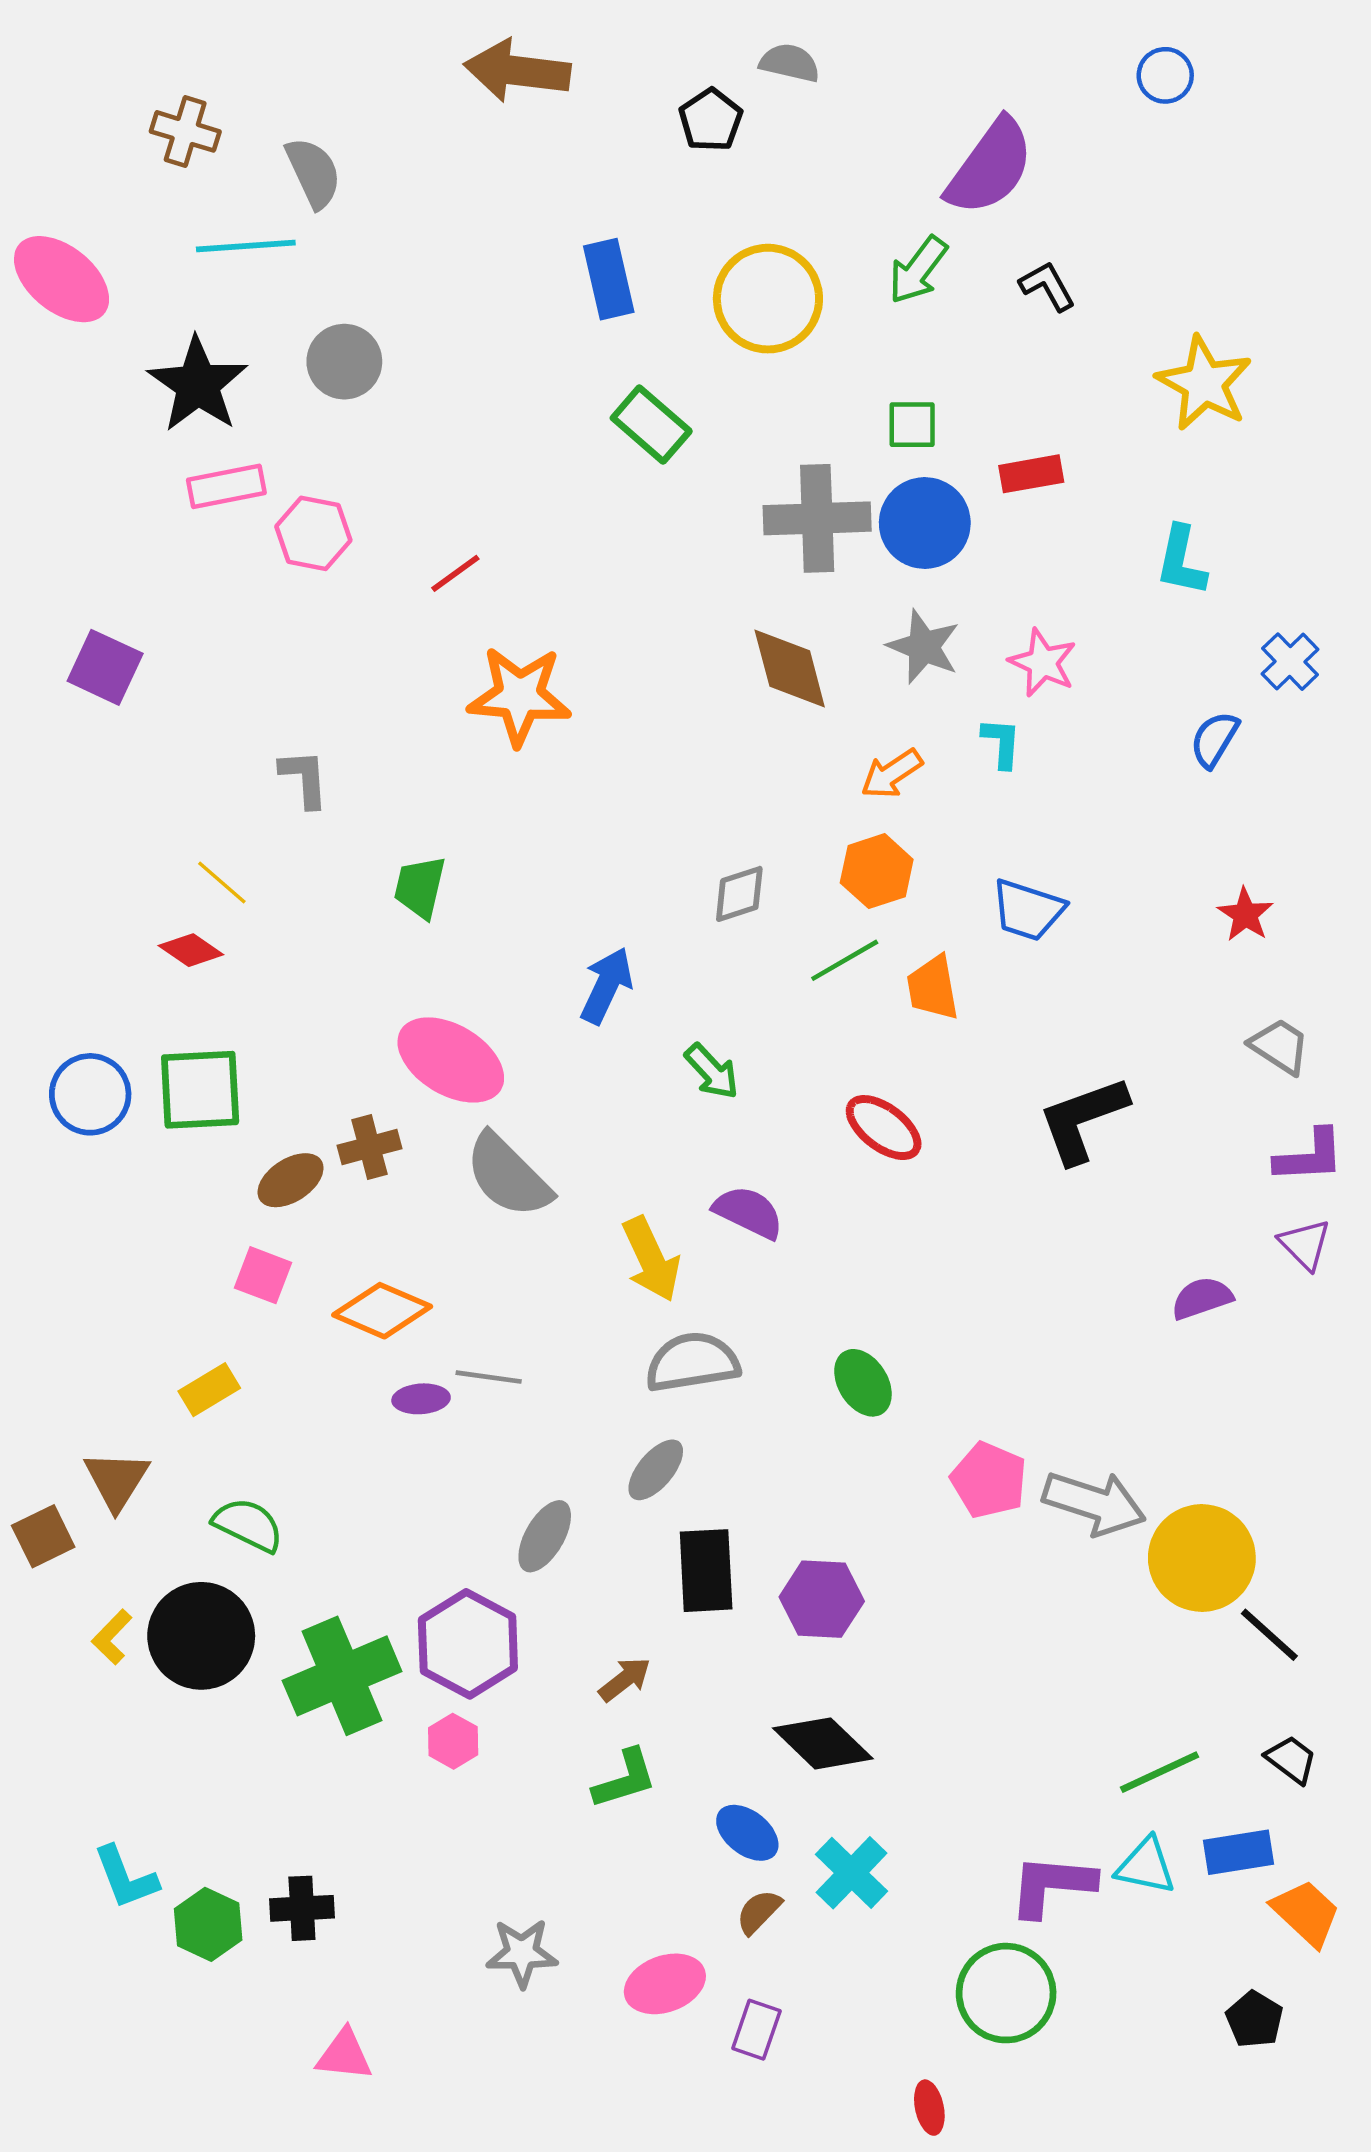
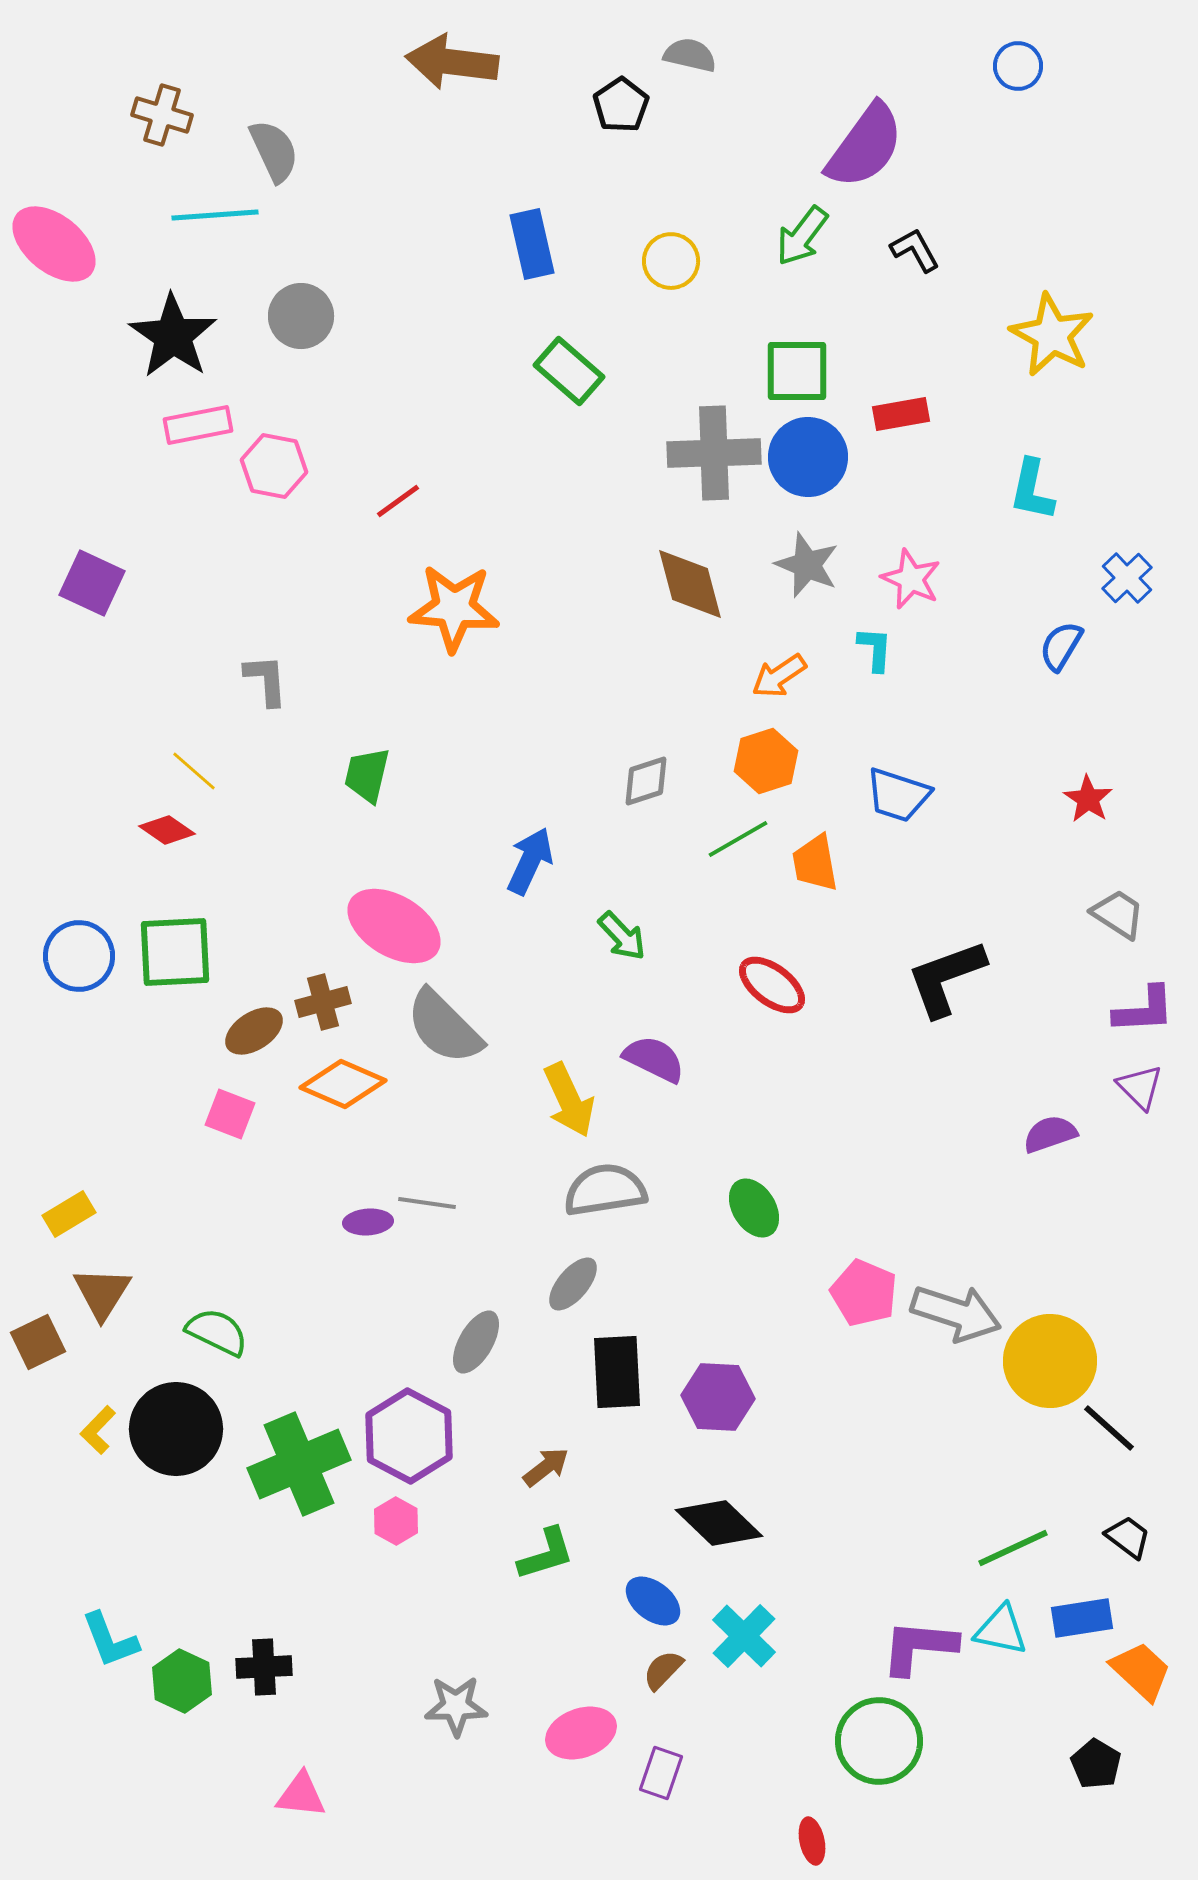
yellow circle: (768, 299) -> (671, 261), size x0.6
green square: (912, 425) -> (797, 371), size x1.5
orange diamond: (382, 1311) -> (343, 1084), moved
yellow rectangle: (209, 1390) -> (69, 1214), moved

